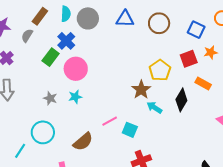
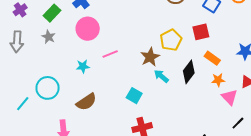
orange star: (211, 52) -> (218, 80), moved
green rectangle: (51, 57) -> (52, 13), moved
cyan star: (75, 97) -> (83, 66), moved
gray star: (50, 98) -> (49, 37), moved
pink line: (110, 121) -> (110, 54), moved

